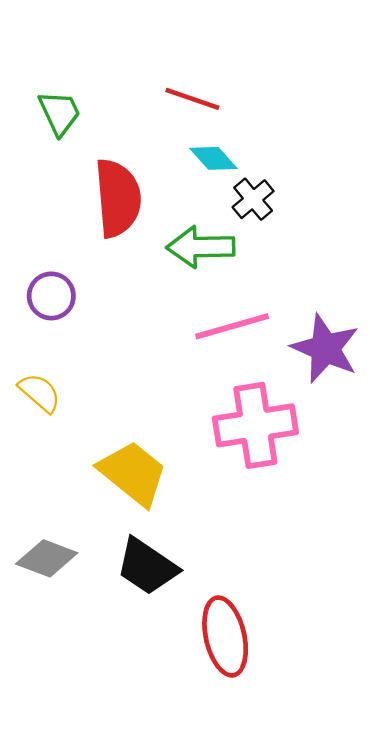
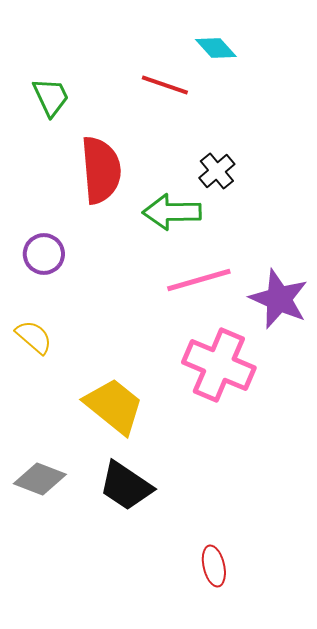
cyan diamond: (213, 158) -> (216, 48), moved
pink cross: (255, 425) -> (219, 365), turned 32
red ellipse: (225, 636) -> (214, 566), moved, size x0.6

